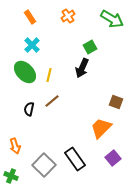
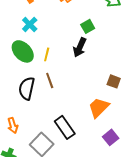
brown line: (52, 101) -> (50, 80), turned -70
black semicircle: (29, 109) -> (27, 88), size x1.6
black rectangle: (75, 159) -> (65, 127), moved

